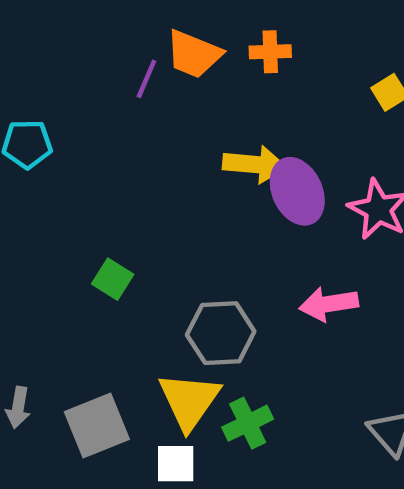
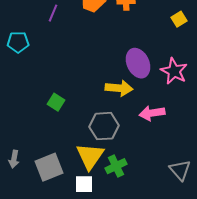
purple line: (146, 79) -> (53, 13), moved
yellow arrow: (254, 164) -> (119, 88), moved

